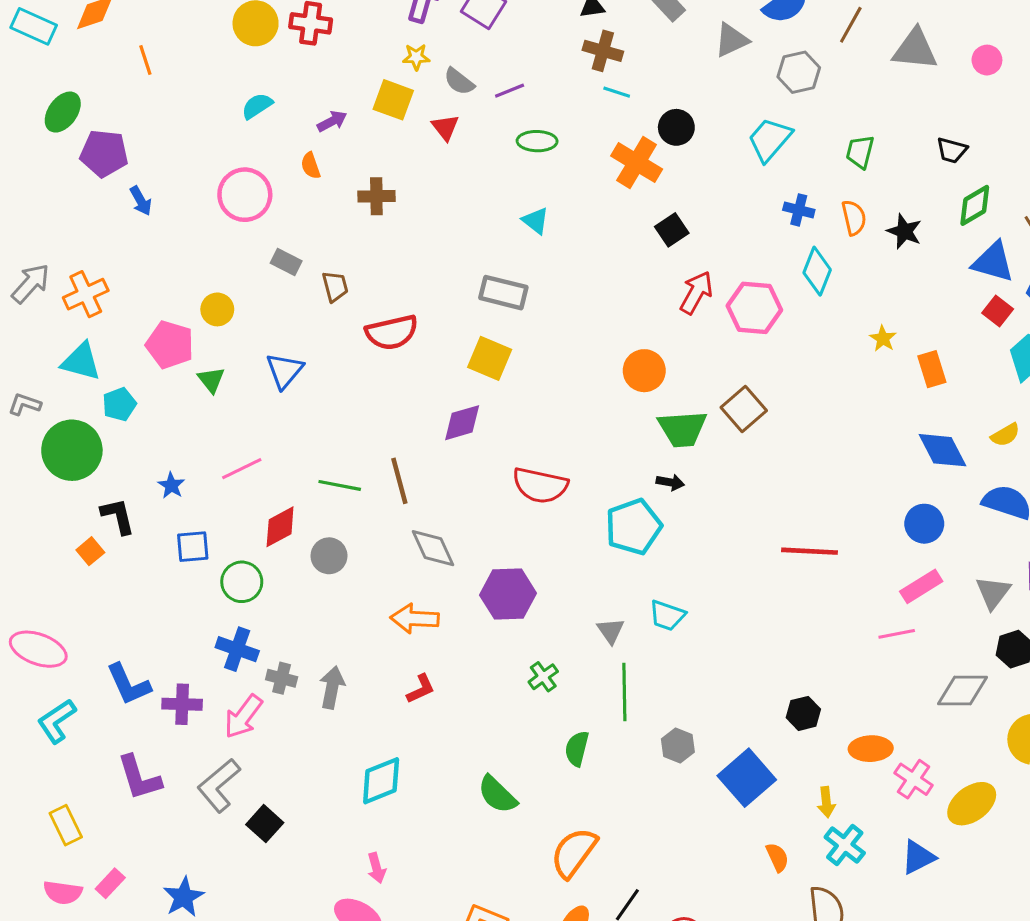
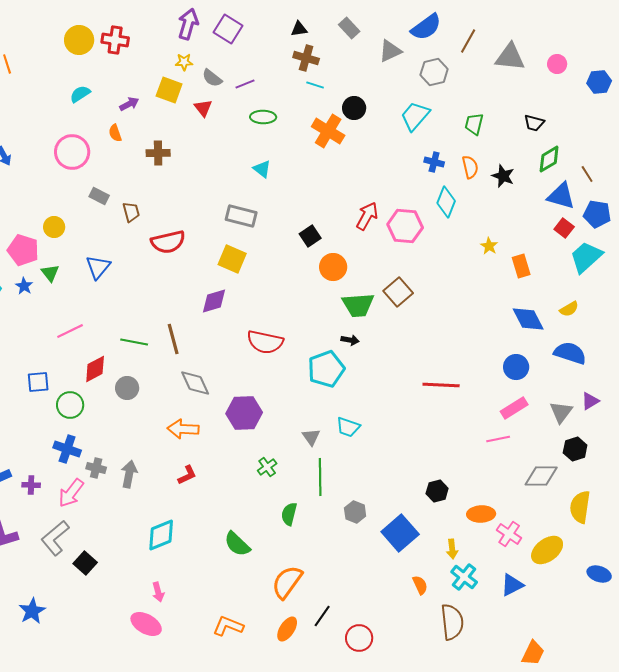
black square: (672, 230) -> (310, 236), moved
blue star: (171, 485) -> (24, 286), moved
purple cross: (182, 704) -> (31, 485), size x0.7

